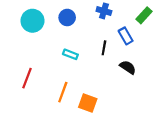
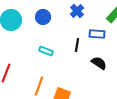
blue cross: (104, 11) -> (77, 11), turned 32
blue rectangle: (126, 36) -> (97, 34), turned -56

